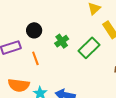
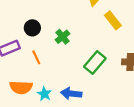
green rectangle: (89, 48) -> (95, 62), moved

